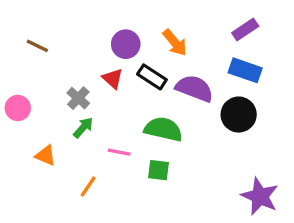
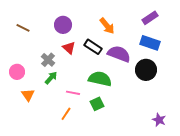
purple circle: (126, 44) -> (63, 25), moved
pink circle: (18, 108) -> (17, 72), moved
orange triangle: (46, 155) -> (28, 95), turned 32
green square: (158, 170) -> (97, 104), turned -32
orange line: (88, 187) -> (66, 114), moved
purple star: (260, 196) -> (159, 120), size x0.6

